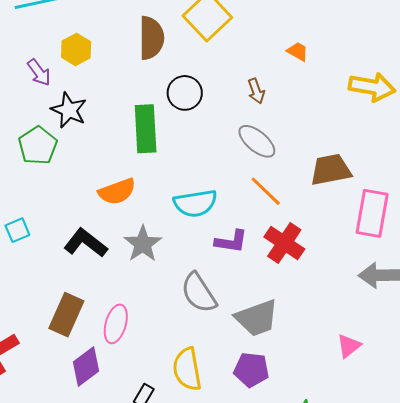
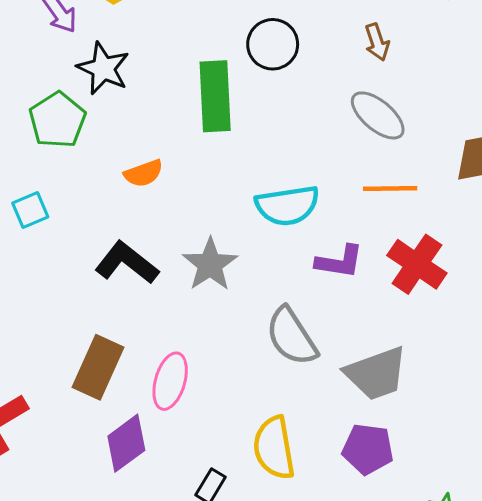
orange line: (266, 191) -> (390, 188), turned -45
orange semicircle: (117, 192) -> (144, 173), moved, size x0.7
cyan square: (17, 230) -> (30, 210), moved

